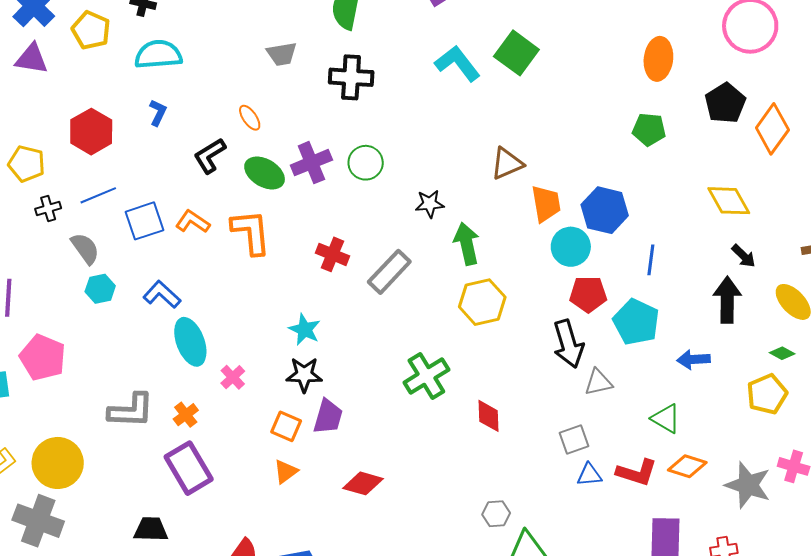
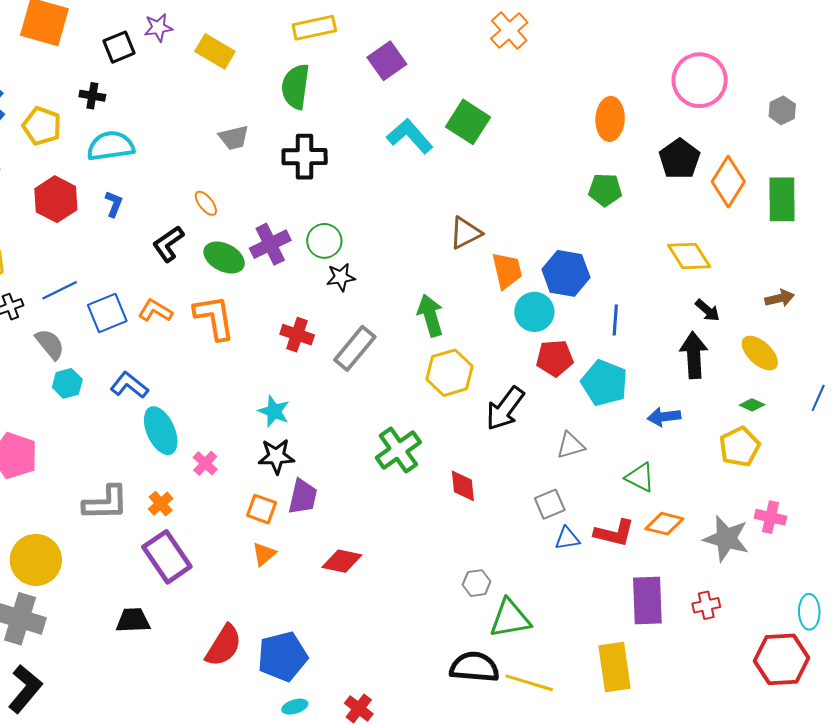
red hexagon: (91, 132) -> (56, 199), moved
black star: (430, 204) -> (341, 277), moved
black arrow: (568, 344) -> (505, 408), moved, turned 57

